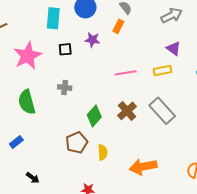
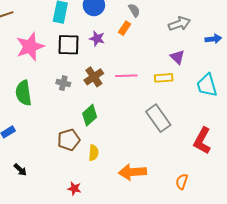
black square: (65, 49) -> (68, 45), size x1.6
brown cross: (127, 111) -> (94, 77), moved

